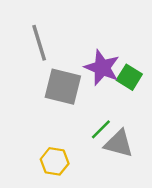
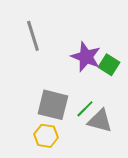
gray square: (63, 87) -> (53, 105), moved

